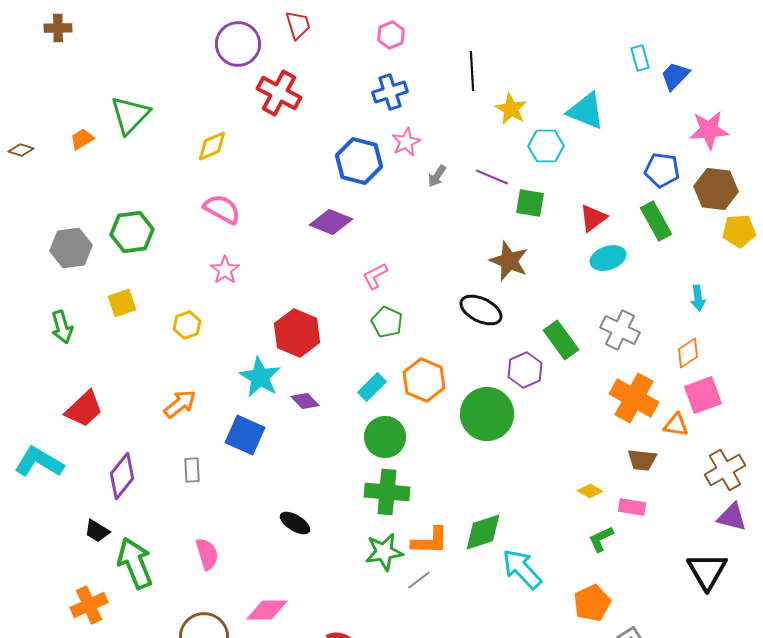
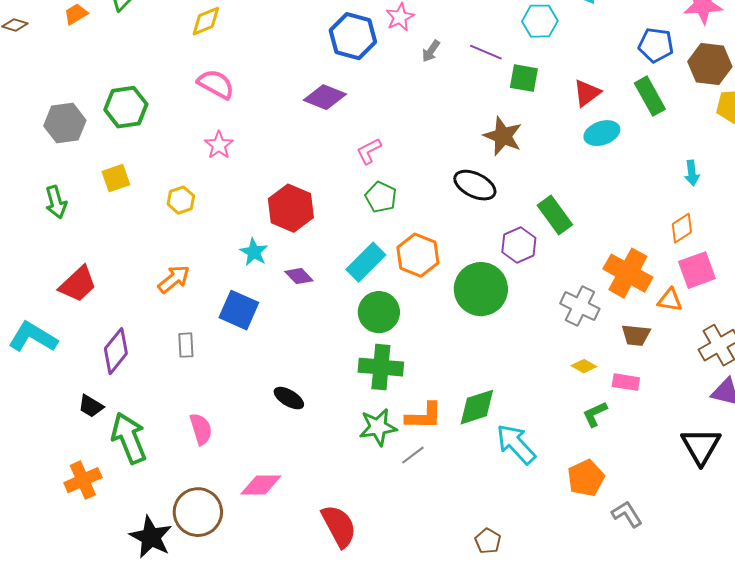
gray cross: (620, 330) -> (580, 306), moved
cyan star: (260, 377) -> (254, 252), size x0.7
cyan rectangle: (372, 387) -> (366, 262), size x1.4

